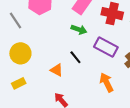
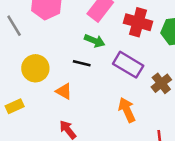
yellow circle: (20, 53) -> (35, 68), moved
black line: (75, 57) -> (82, 63), moved, turned -40

